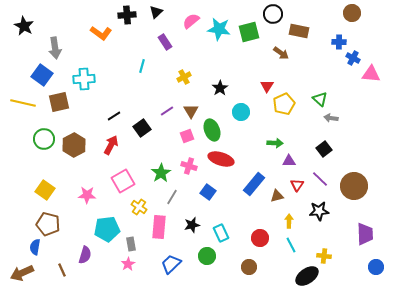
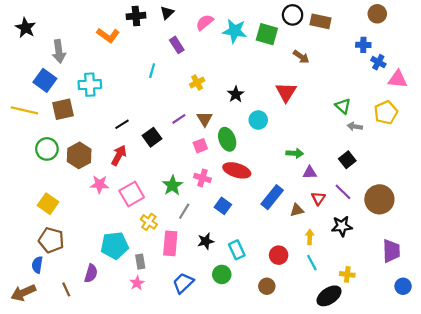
brown rectangle: (299, 31) -> (320, 21), moved
green square: (249, 32) -> (267, 34), turned 30
red triangle: (267, 86) -> (286, 92), size x1.5
yellow pentagon: (284, 104) -> (386, 112), moved
pink star: (87, 195) -> (99, 184), moved

